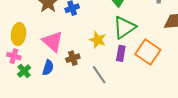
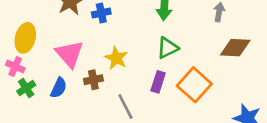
green triangle: (124, 27) -> (168, 48), size x0.7
yellow star: (98, 40) -> (116, 58), moved

